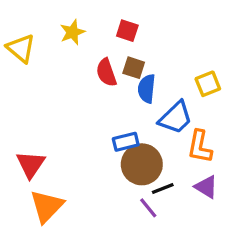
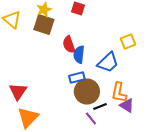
brown square: (134, 68) -> (44, 25), moved, size x1.5
red semicircle: (106, 73) -> (69, 45), moved
blue semicircle: (147, 89) -> (79, 55), moved
orange L-shape: (200, 147) -> (119, 93), moved

